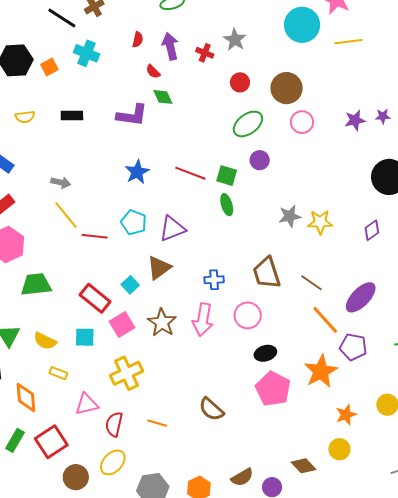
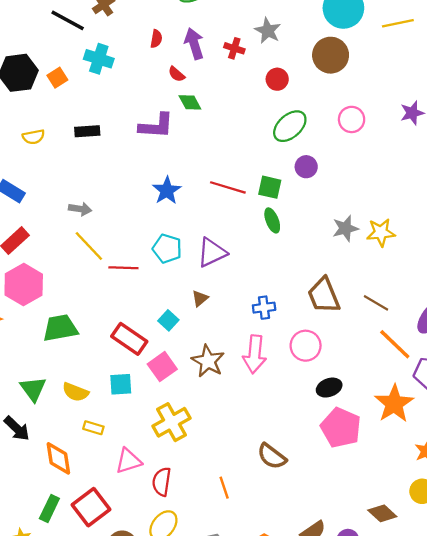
brown circle: (287, 88) -> (331, 55), moved
brown triangle: (159, 268) -> (200, 298), size x0.6
orange line: (157, 423) -> (224, 488), moved, turned 60

